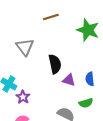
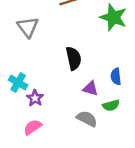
gray triangle: (25, 47) -> (28, 27), moved
purple triangle: (69, 80) -> (90, 89), moved

